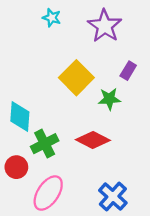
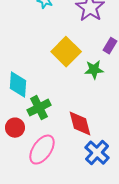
red diamond: (93, 140) -> (80, 124), moved, turned 48

